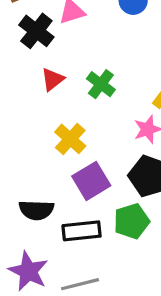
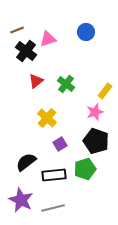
purple square: (91, 181) -> (60, 144), size x0.6
black semicircle: (36, 210) -> (26, 162), turned 140

